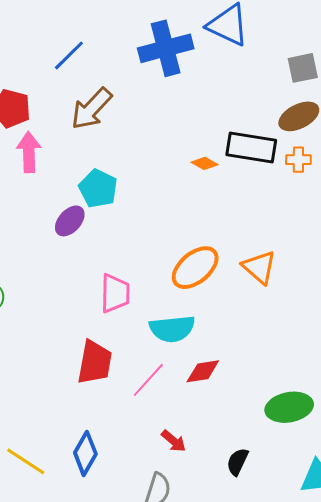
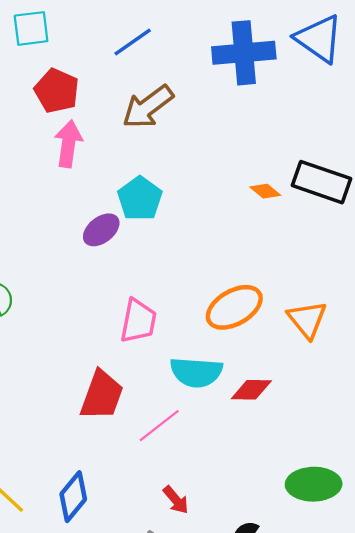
red diamond: (203, 371) -> (251, 390), moved

